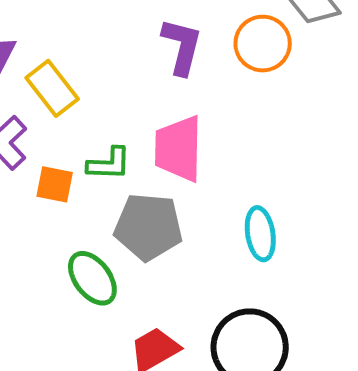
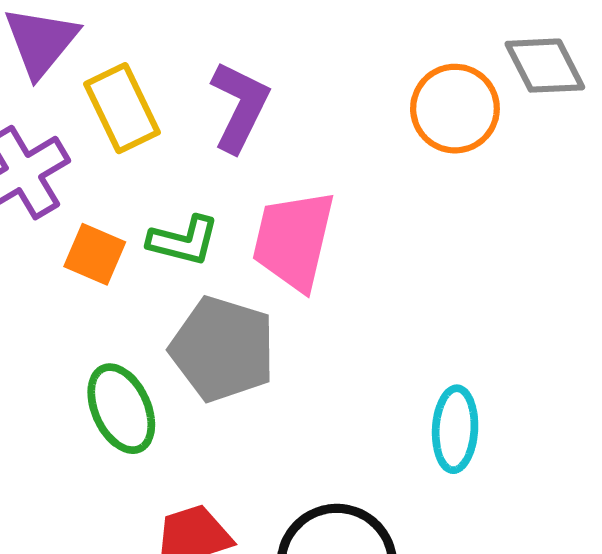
purple L-shape: (182, 46) -> (240, 106), moved
cyan ellipse: (260, 234) -> (455, 429), moved

